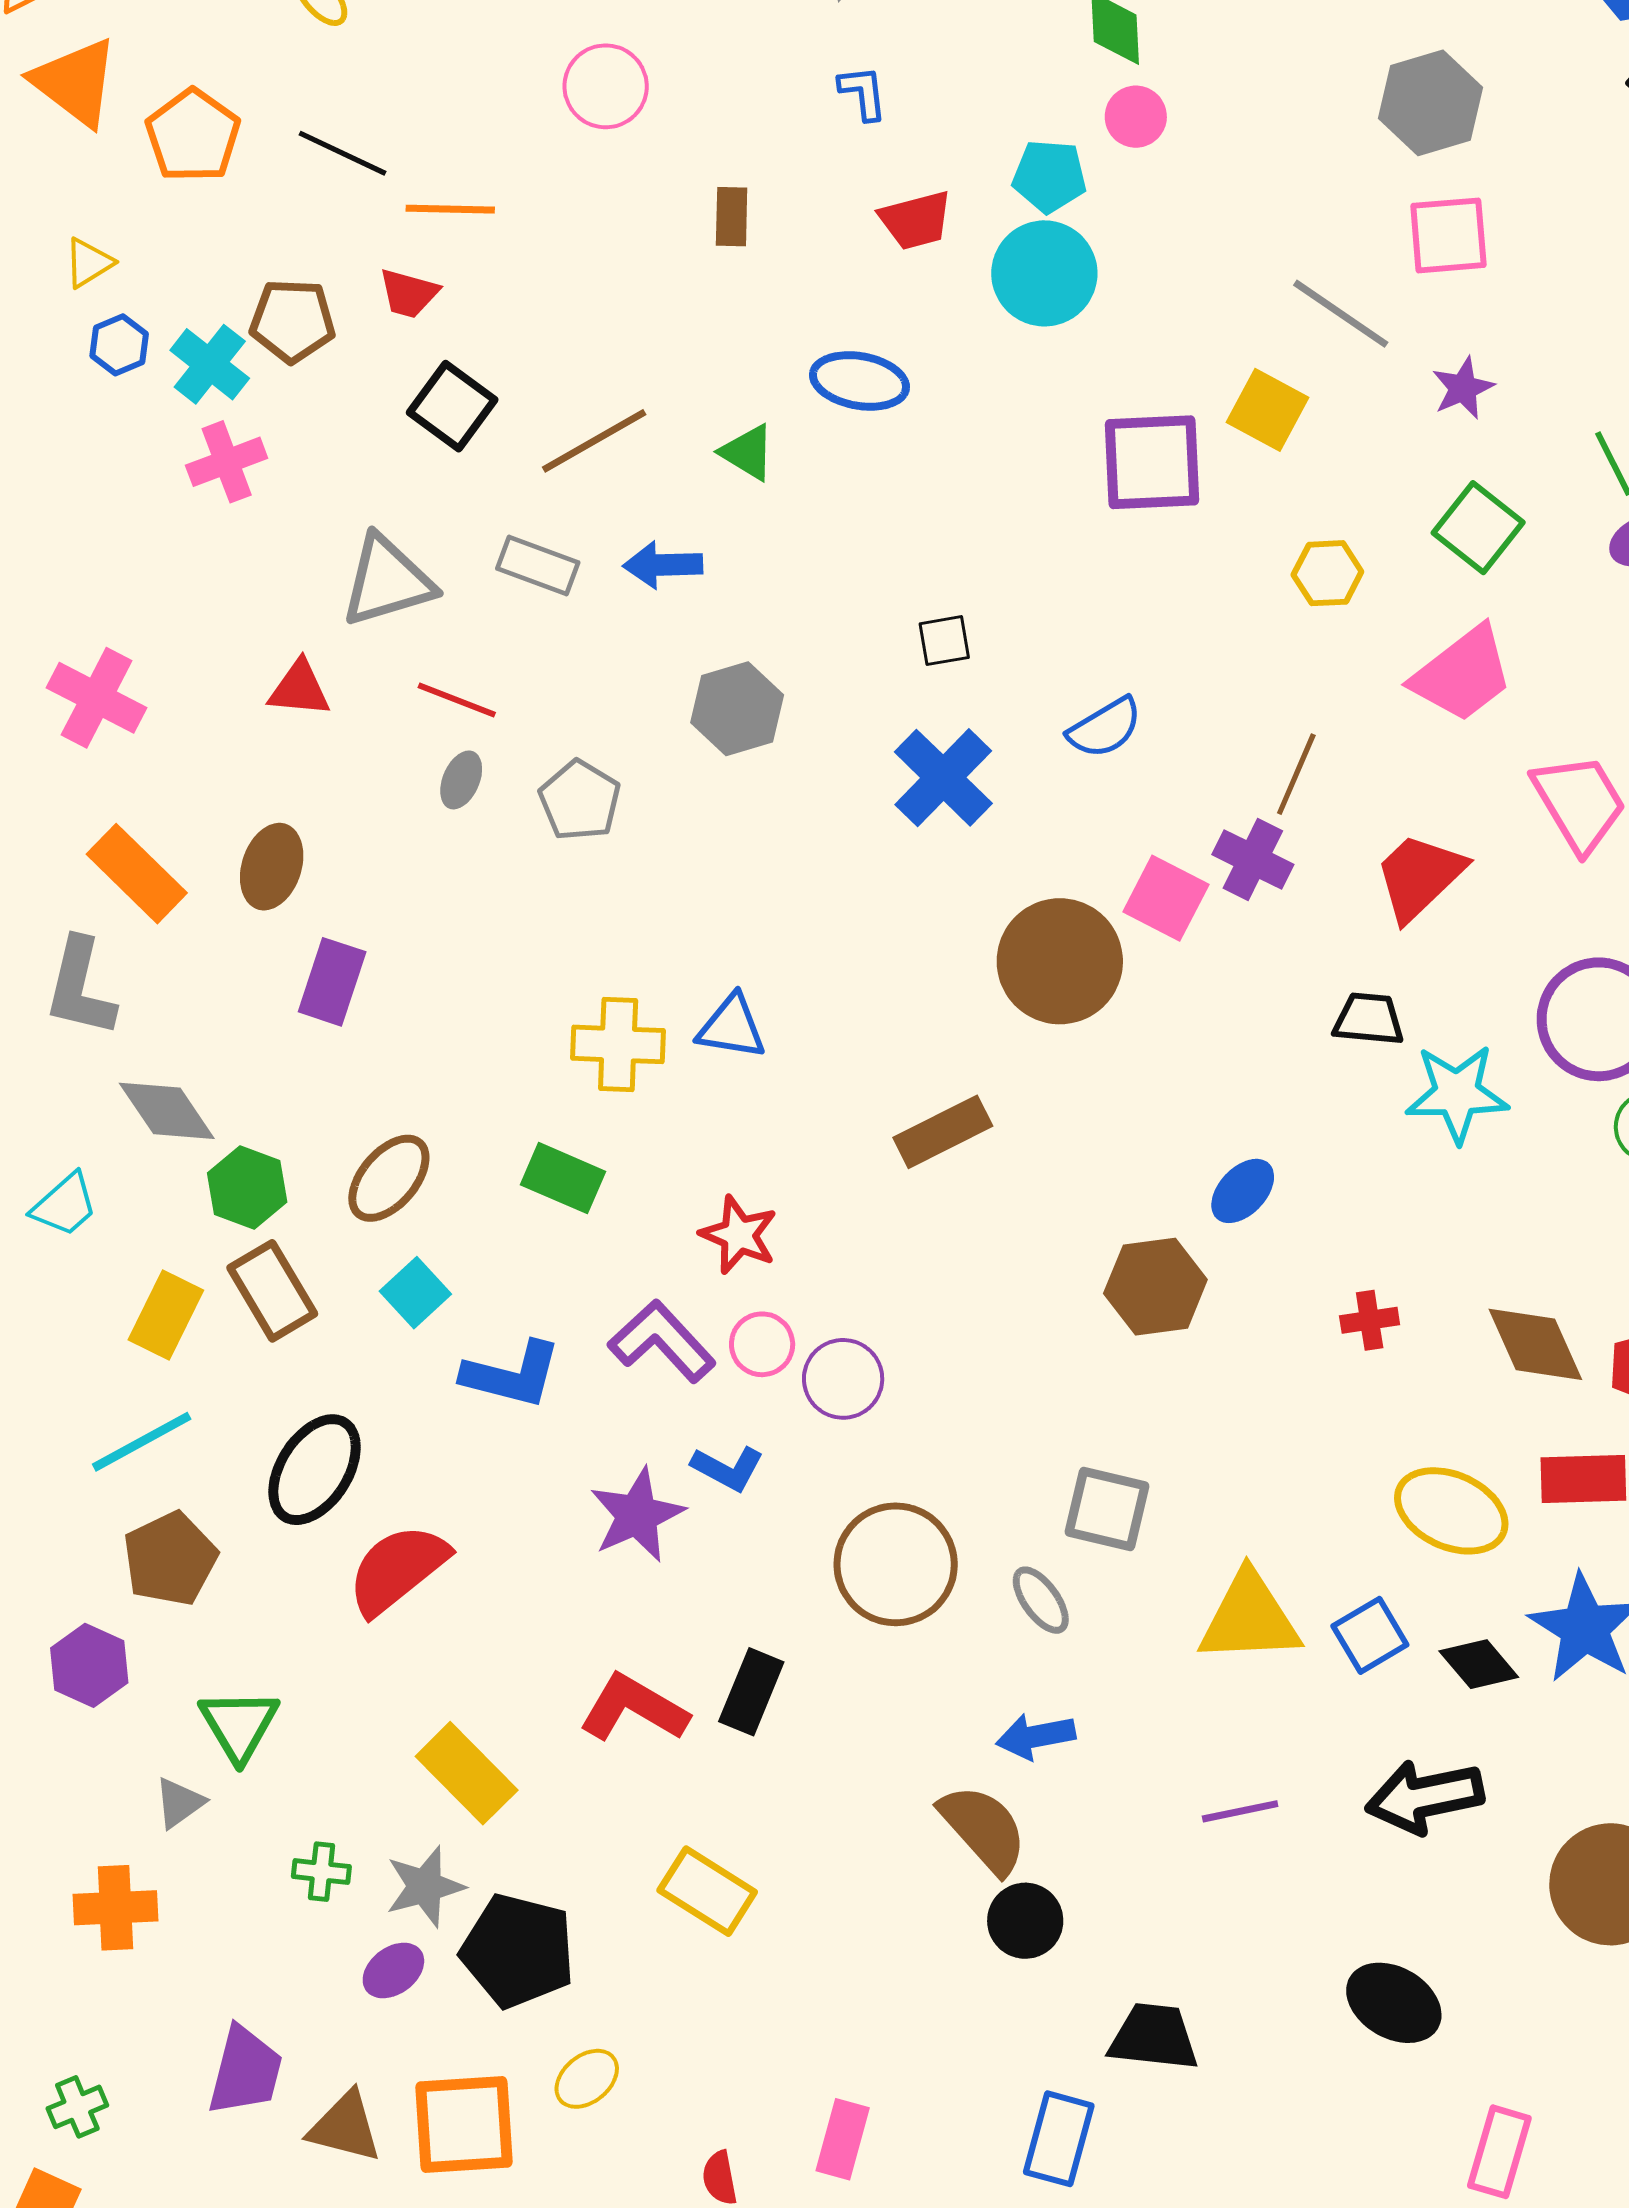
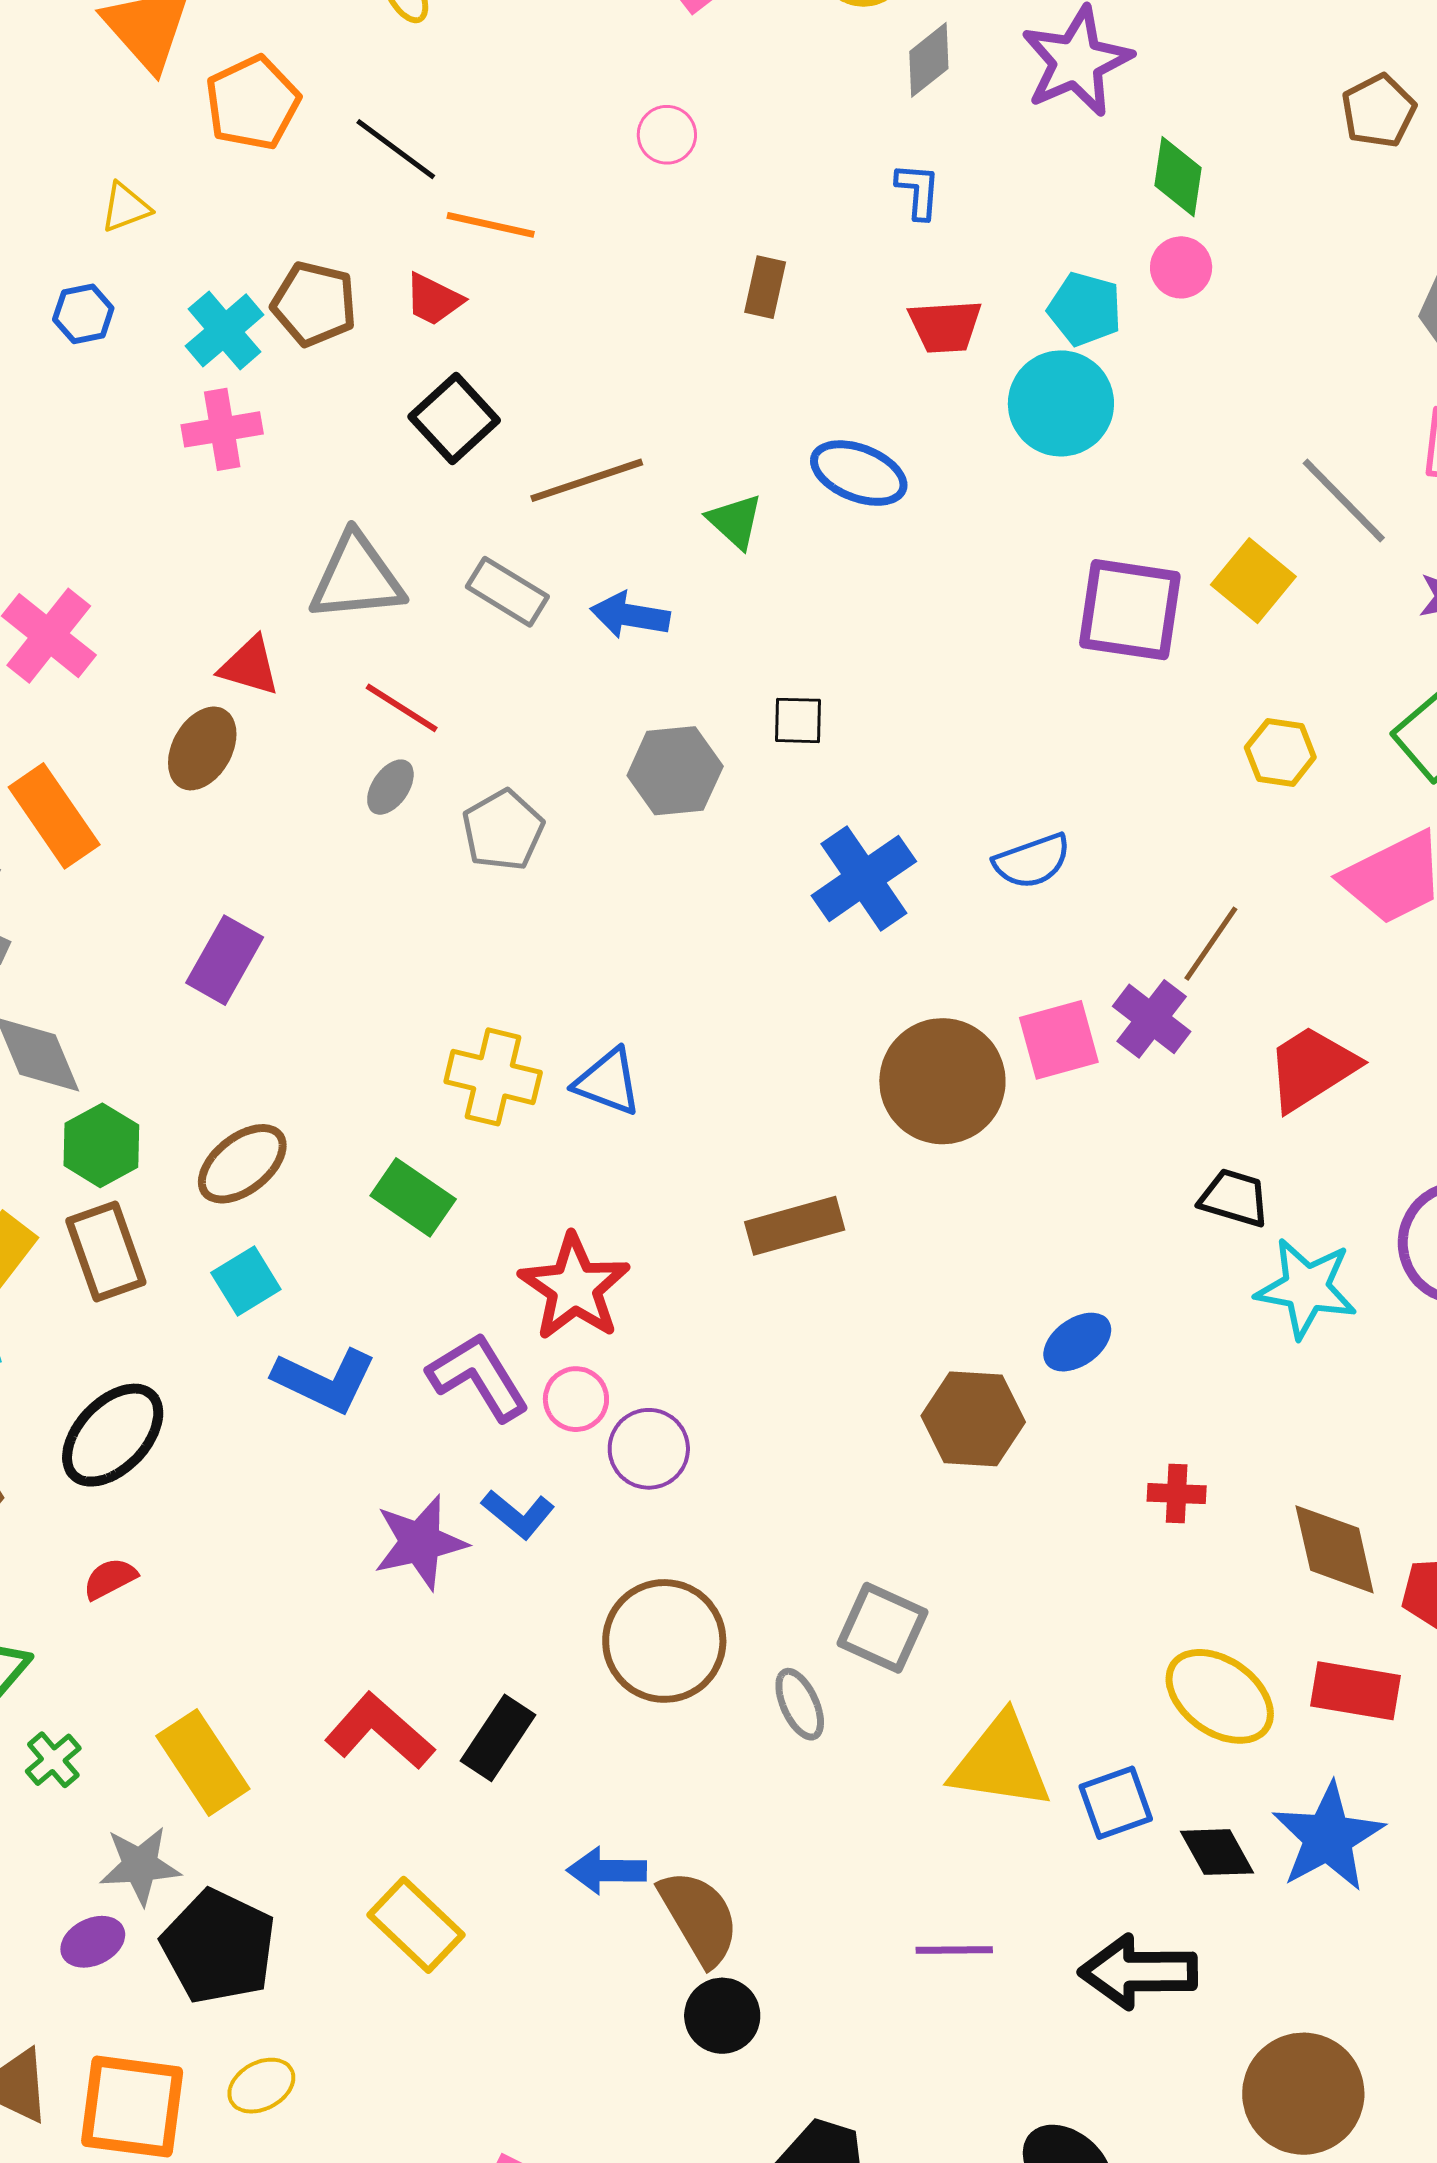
pink circle: (606, 86) -> (667, 135), size x0.7
blue hexagon: (119, 345) -> (83, 314), moved
black square: (944, 641) -> (798, 720), moved
brown ellipse: (272, 867) -> (202, 748), moved
pink square: (1166, 898) -> (1059, 1040), turned 36
red star: (739, 1235) -> (574, 1287), size x1.4
red semicircle: (398, 1569) -> (110, 1579), moved, size x0.5
blue arrow: (1036, 1736) -> (607, 1871), moved
green cross: (321, 1872) -> (53, 1760), moved, turned 32

